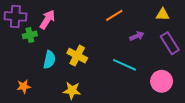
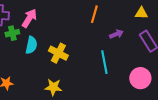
orange line: (114, 15) -> (94, 14), turned -42
cyan semicircle: (49, 60) -> (31, 45), moved
cyan line: (124, 65) -> (104, 62), turned 55

